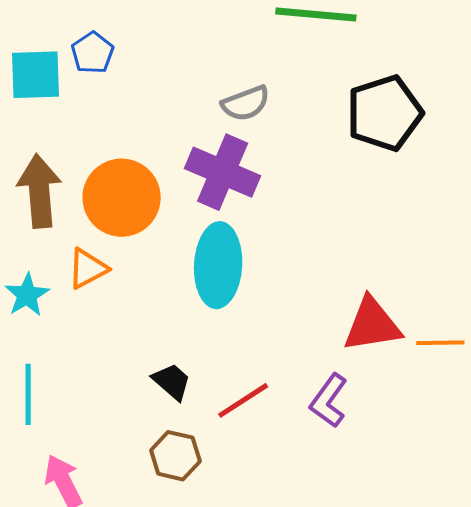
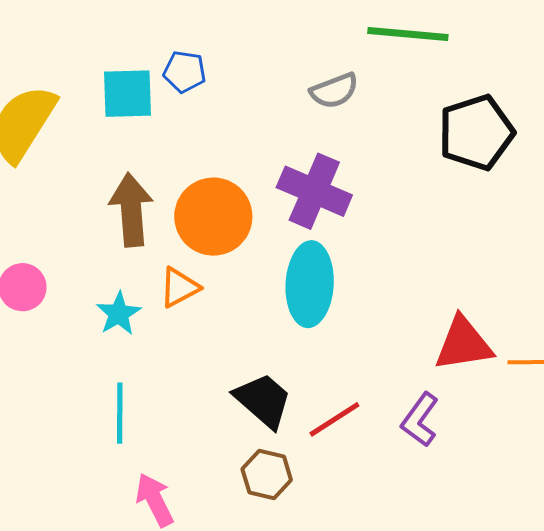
blue pentagon: (92, 53) -> (185, 72), turned -30
gray semicircle: (246, 103) -> (334, 91), moved
black trapezoid: (172, 382) -> (263, 400), size x1.5

